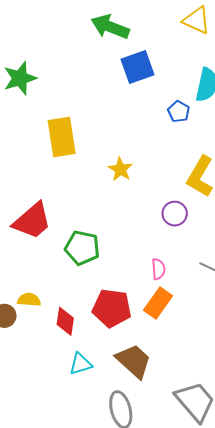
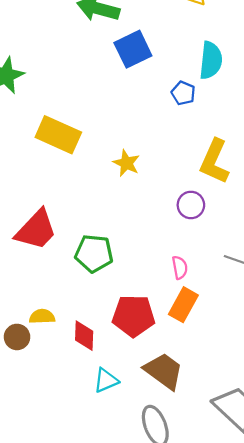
yellow rectangle: (62, 137) -> (58, 135), turned -51

